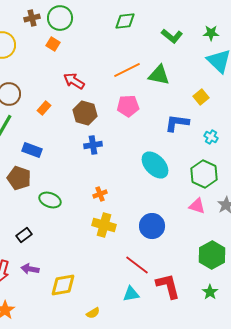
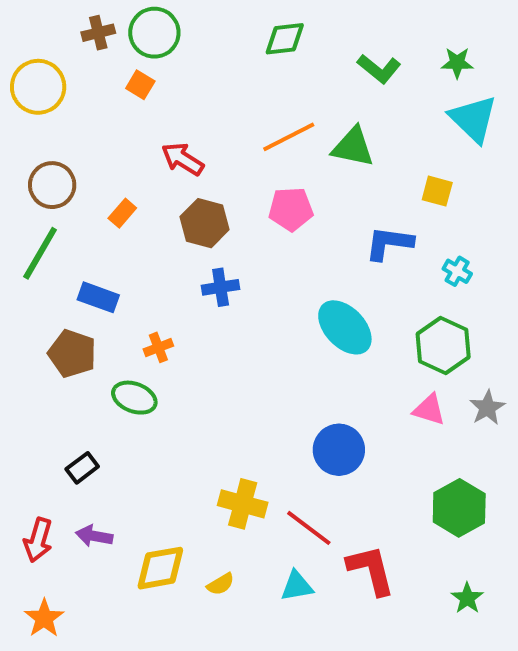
yellow square: (201, 97) -> (437, 191), turned -35
orange cross: (100, 194) -> (158, 347), moved
yellow cross: (104, 225) -> (243, 504), moved
green star: (210, 292) -> (467, 598), moved
yellow semicircle: (93, 313) -> (221, 584), moved

